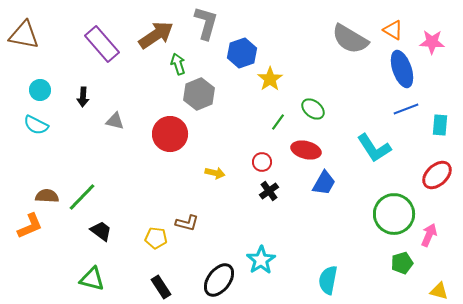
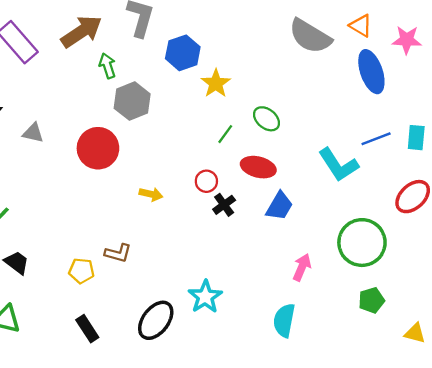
blue line: (406, 109) -> (376, 139), moved
black cross: (269, 191) -> (224, 205), moved
pink arrow: (429, 235) -> (302, 267), moved

